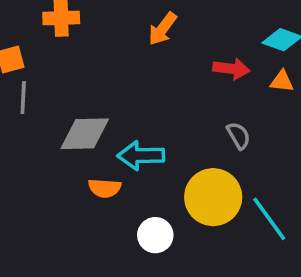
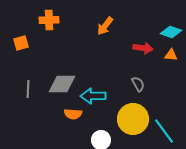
gray line: (23, 98) -> (28, 89), moved
gray semicircle: (239, 136) -> (138, 84), moved

